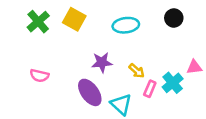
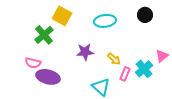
green cross: (38, 22) -> (44, 35), moved
pink triangle: (194, 67) -> (162, 56), turned -32
purple ellipse: (90, 92) -> (48, 77), moved, turned -40

